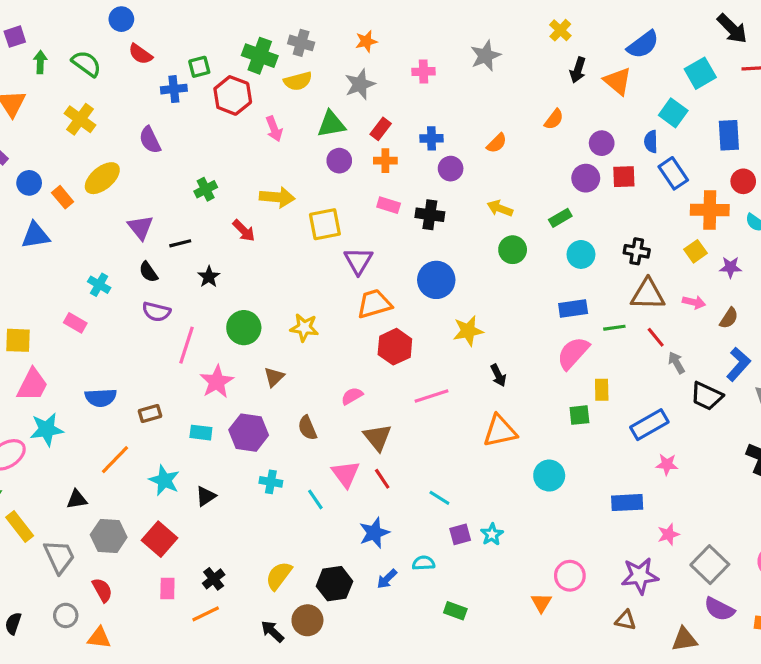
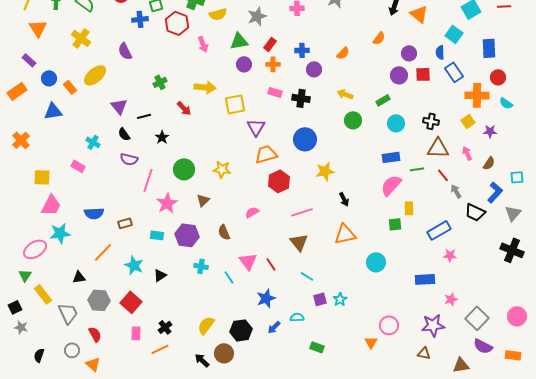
pink arrow: (694, 302) -> (467, 153), turned -128
brown triangle: (377, 437) -> (299, 242), moved
orange triangle: (99, 638) -> (93, 364), turned 35

